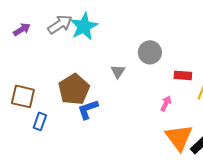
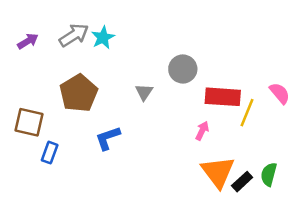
cyan star: (84, 26) -> (103, 38), size x0.7
red rectangle: (183, 75) -> (223, 97), size x1.6
brown pentagon: (74, 89) -> (79, 93), moved

